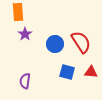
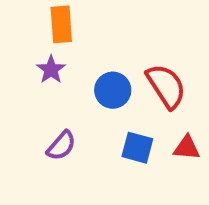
orange rectangle: (18, 12) -> (61, 24), moved
purple semicircle: (25, 81) -> (61, 146), moved, turned -147

